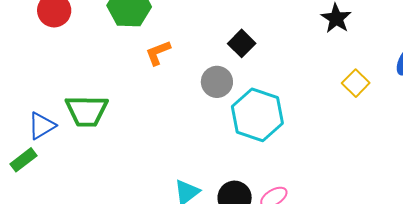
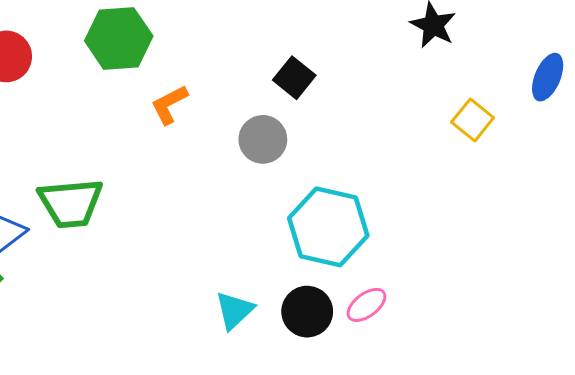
cyan hexagon: (257, 115) -> (328, 227), moved

